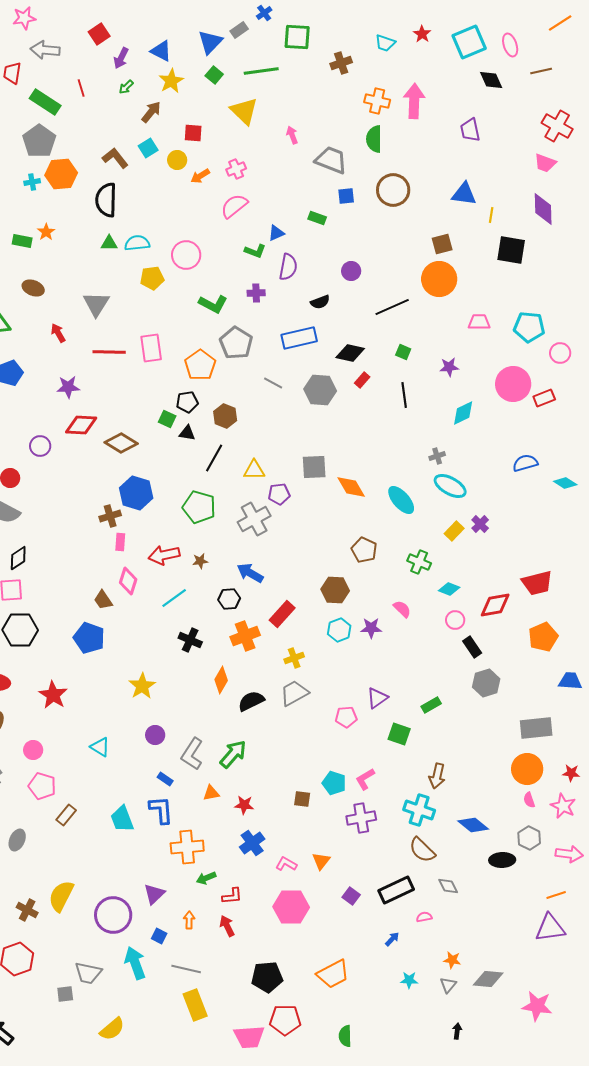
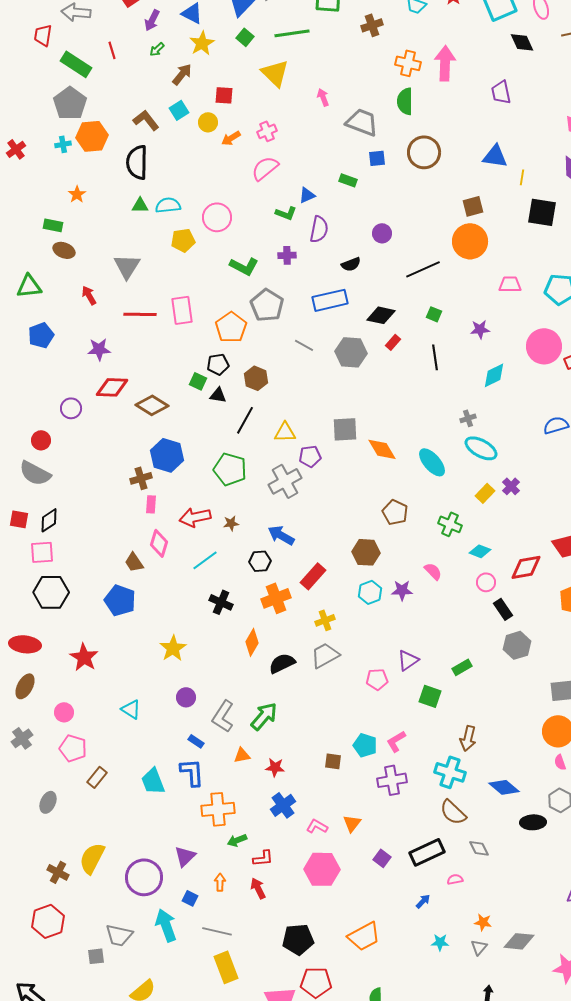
green rectangle: (22, 241) -> (53, 225), moved

